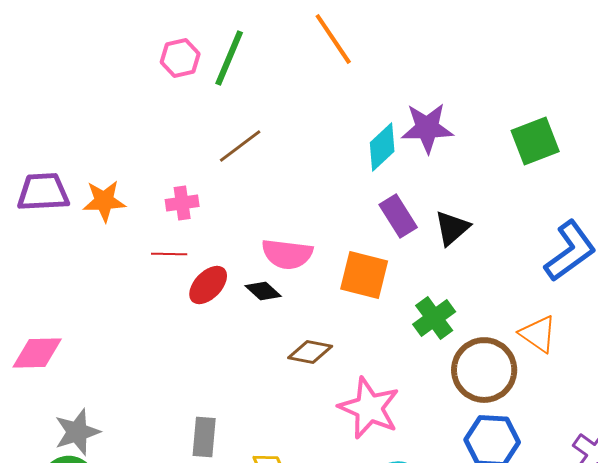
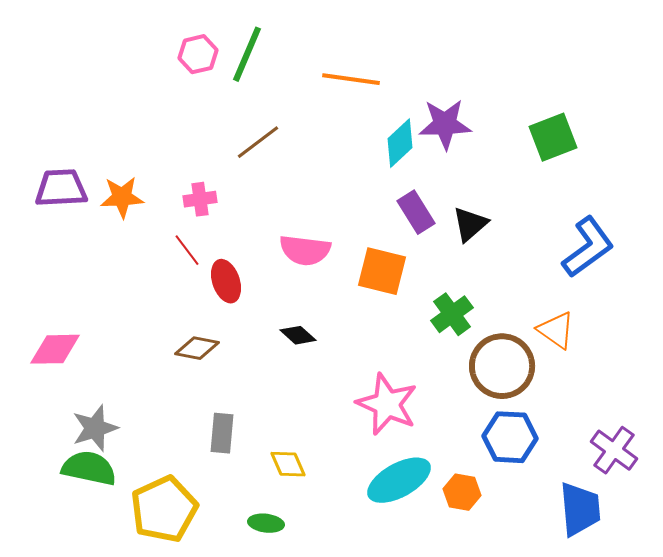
orange line: (333, 39) -> (351, 79), moved, turned -48
red line: (169, 254) -> (187, 250), turned 52
red ellipse: (208, 285) -> (226, 281), turned -63
black diamond: (263, 291) -> (298, 335), moved
brown diamond: (310, 352) -> (197, 348), moved

